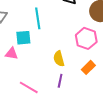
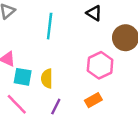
cyan square: (23, 38) -> (23, 77), moved
yellow semicircle: (59, 59) -> (47, 79), moved

